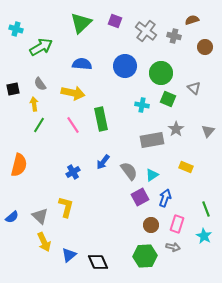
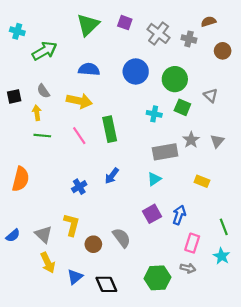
green line: (39, 125) -> (42, 136), turned 63
gray triangle: (208, 131) -> (217, 141), moved
gray semicircle: (129, 171) -> (122, 238), moved
cyan triangle: (152, 175) -> (154, 179), moved
brown circle: (151, 225) -> (93, 244), moved

